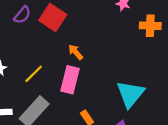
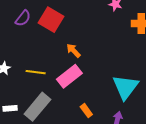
yellow line: (34, 74) -> (36, 72), turned 54
pink rectangle: (70, 80) -> (69, 76), turned 40

